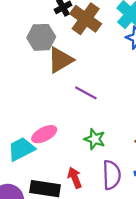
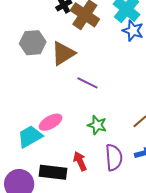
gray hexagon: (41, 37) -> (33, 43), moved

